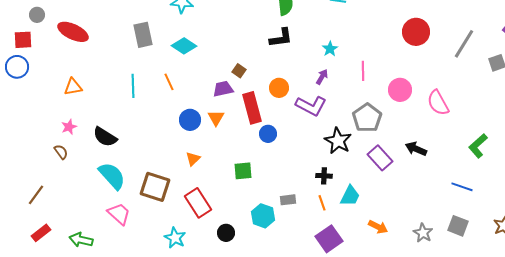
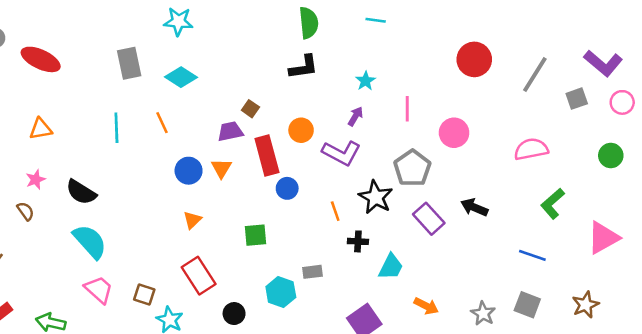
pink semicircle: (438, 103) -> (531, 149), moved, turned 108
brown square: (155, 187) -> (144, 295), moved, size x0.6
orange line: (322, 203) -> (335, 211), moved

